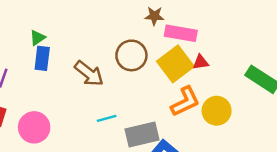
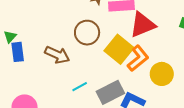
red triangle: (201, 62) -> (143, 25), size x2.0
yellow square: (175, 64) -> (119, 49), moved
yellow circle: (217, 111) -> (162, 74), moved

